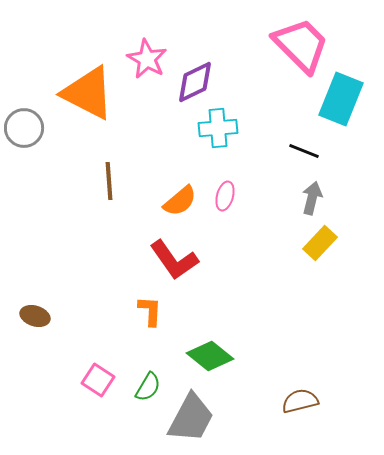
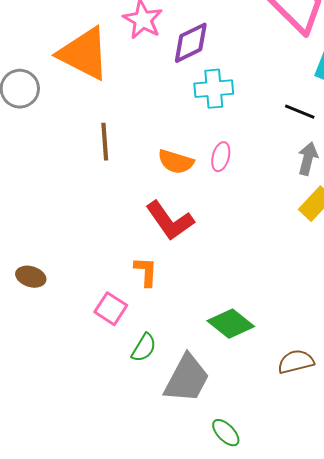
orange semicircle: (180, 201) -> (176, 162), turned 57
green diamond: (210, 356) -> (231, 324), moved
pink square: (98, 380) -> (111, 309), moved

